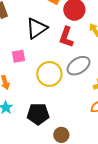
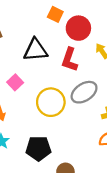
black triangle: (37, 28) -> (35, 50), turned 30
pink square: (19, 56) -> (15, 82), turned -32

